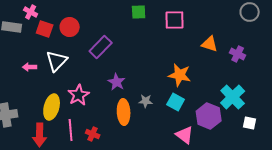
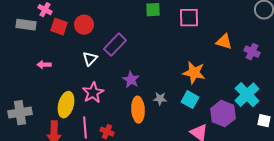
white triangle: (57, 61) -> (90, 59), moved, size x0.7

